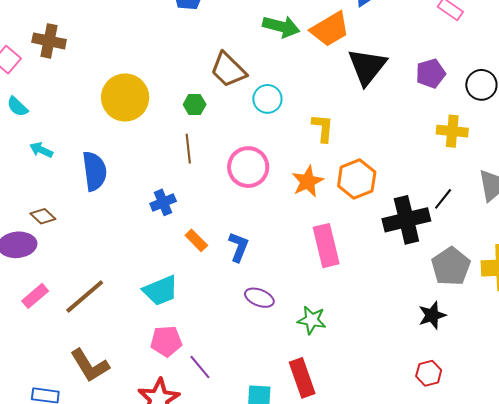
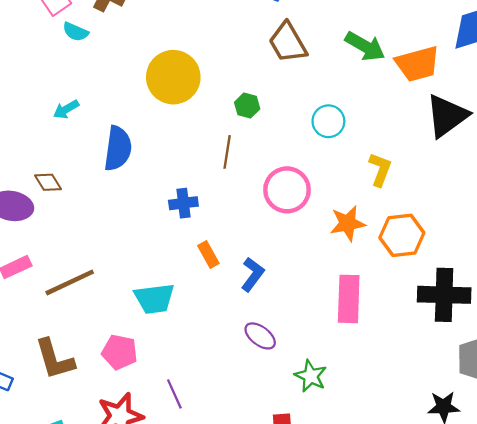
brown trapezoid: (228, 70) -> (288, 43), moved
cyan semicircle: (17, 107) -> (75, 32), moved, turned -35
cyan arrow: (41, 150) -> (66, 109), turned -70
pink pentagon: (166, 341) -> (120, 352), moved

